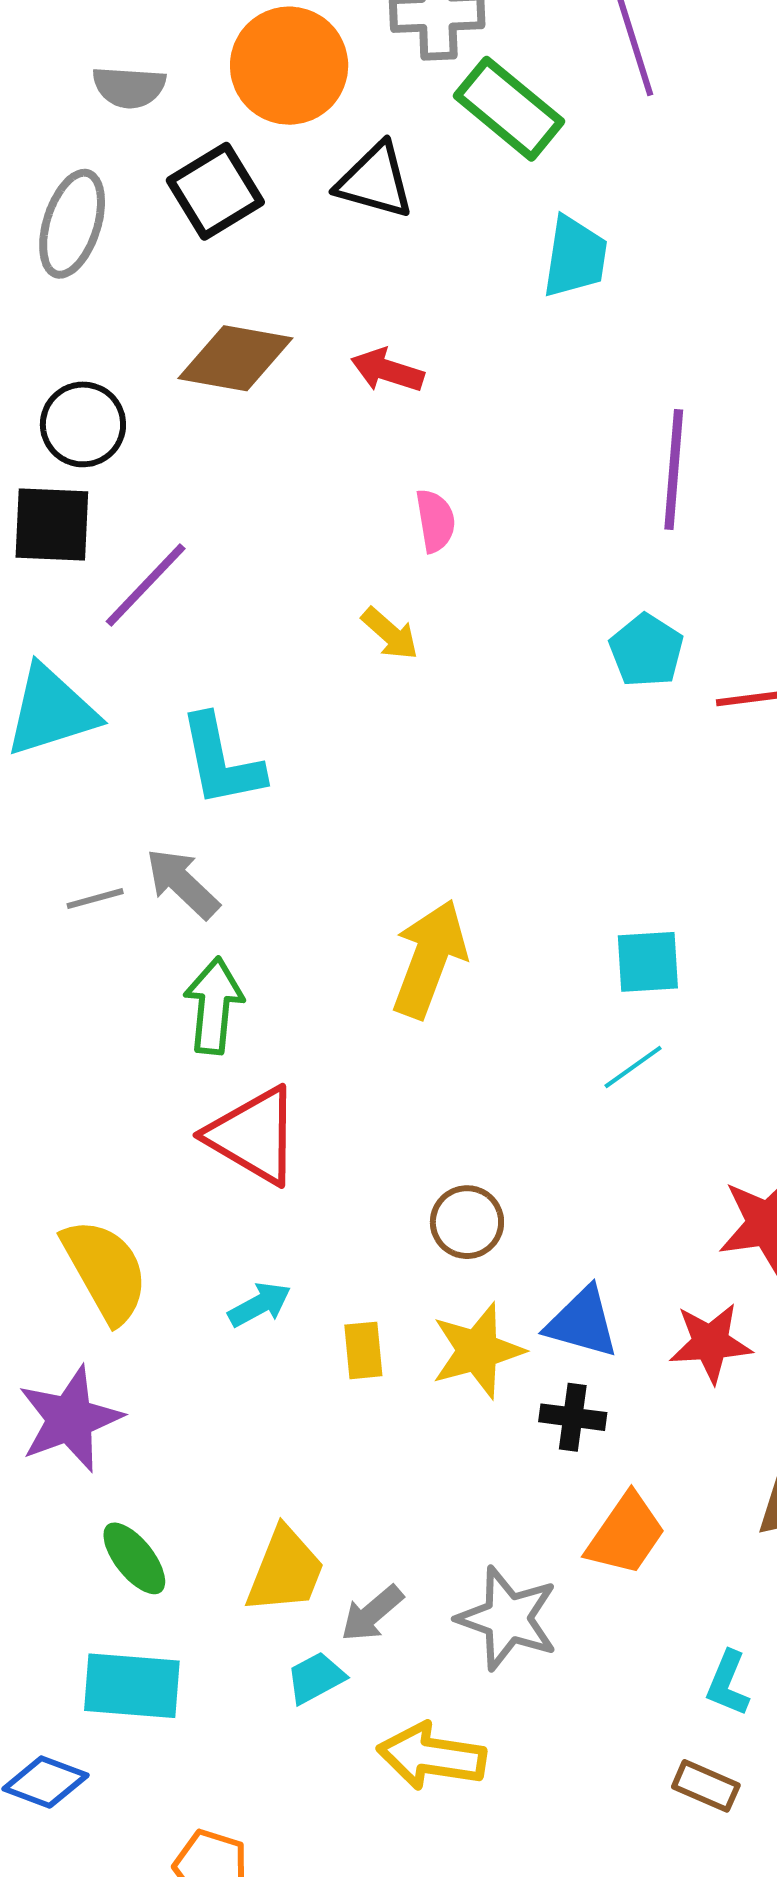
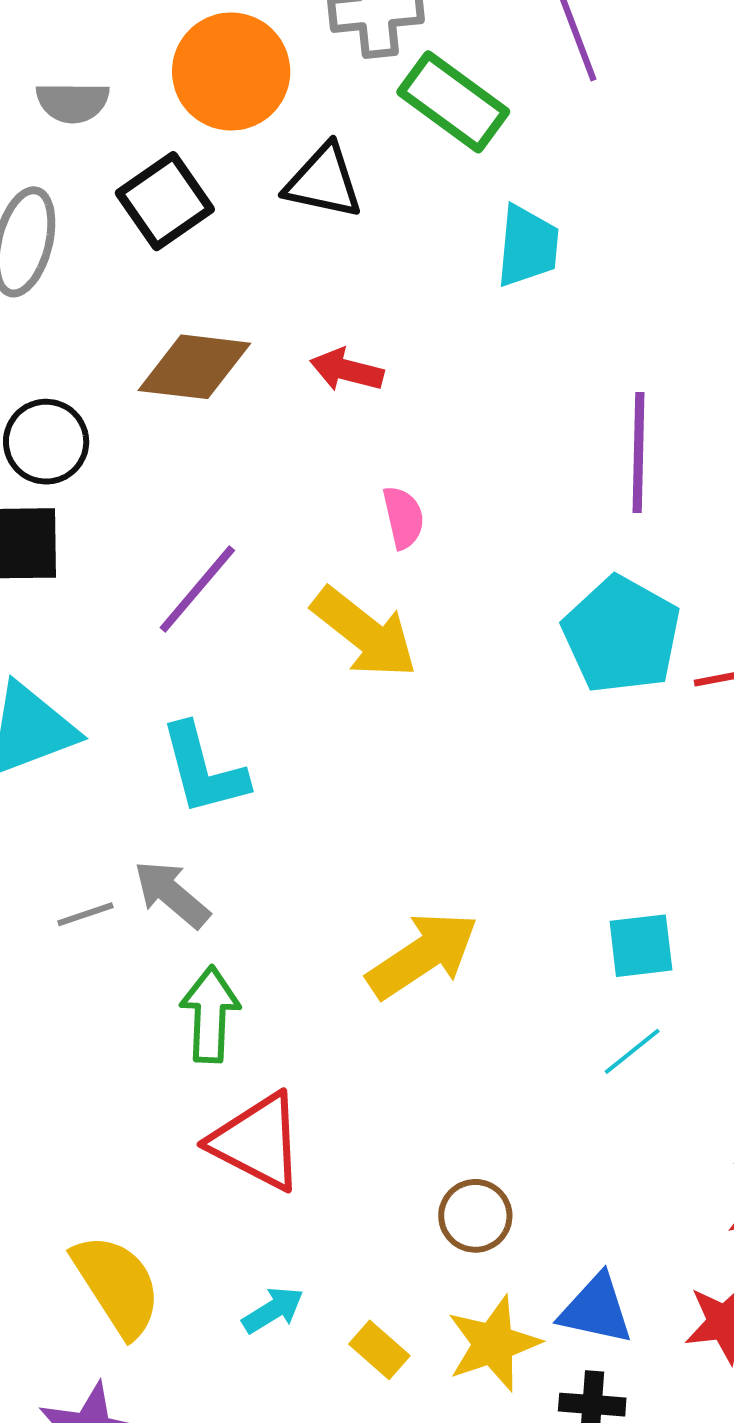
purple line: (146, 585) -> (197, 589), moved
yellow arrow: (390, 634) -> (365, 633), size x1.8
cyan pentagon: (646, 650) -> (622, 635), size x1.6
yellow arrow: (429, 959) -> (423, 955), turned 39
yellow rectangle: (363, 1350) -> (379, 1350), turned -40

